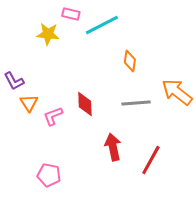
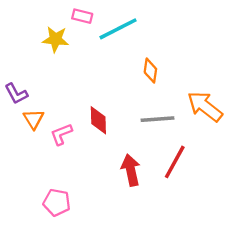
red line: (151, 160) -> (175, 162), moved

